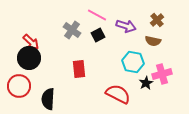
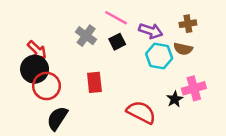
brown cross: (157, 20) -> (188, 24), turned 32
cyan hexagon: (133, 62) -> (159, 56), moved
red circle: (19, 86) -> (47, 86), moved
black semicircle: (48, 99) -> (57, 118), turned 30

